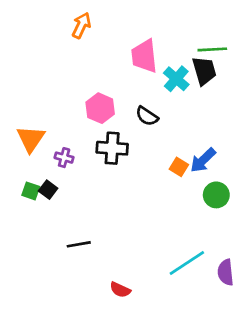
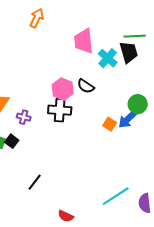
pink hexagon: (100, 108) -> (63, 89), moved
green circle: (216, 195) -> (138, 104), moved
black line: (79, 244) -> (35, 182), turned -42

